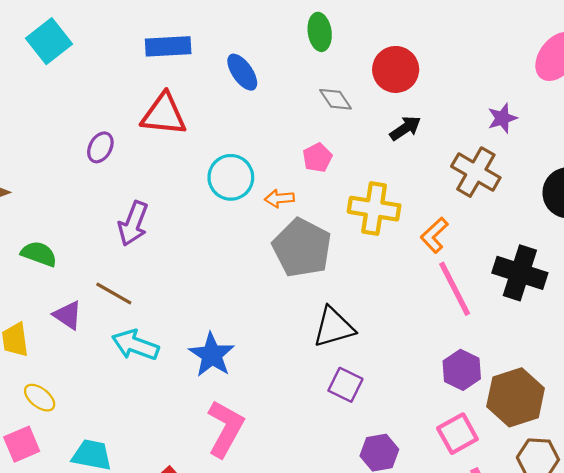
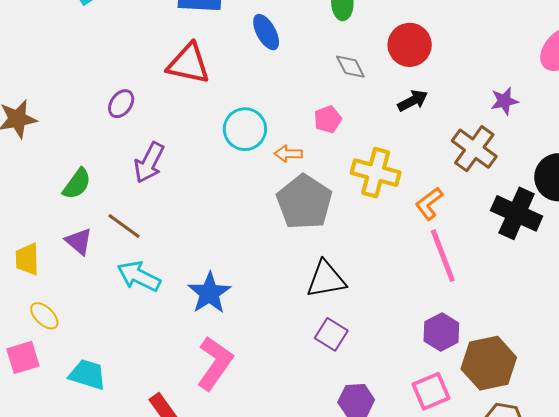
purple ellipse: (100, 147) -> (121, 104), moved
green semicircle: (39, 254) -> (77, 184), moved, turned 100
black cross: (520, 273) -> (517, 213), moved

